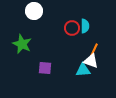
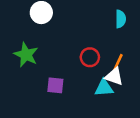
cyan semicircle: (85, 26) -> (121, 19), moved
red circle: (72, 28) -> (90, 57), moved

